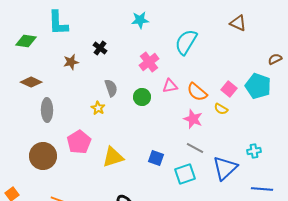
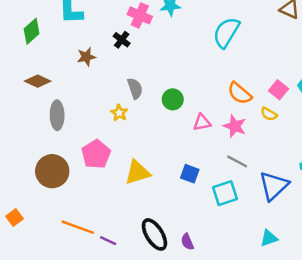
green diamond: (26, 41) -> (32, 31), turned -50
pink cross: (149, 62) -> (140, 15), moved, turned -30
pink triangle: (170, 86) -> (202, 123), moved

